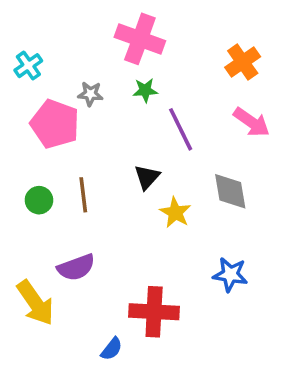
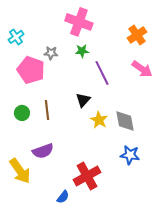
gray diamond: (230, 191) -> (125, 121), moved
red cross: (154, 312) -> (87, 176), turned -32

